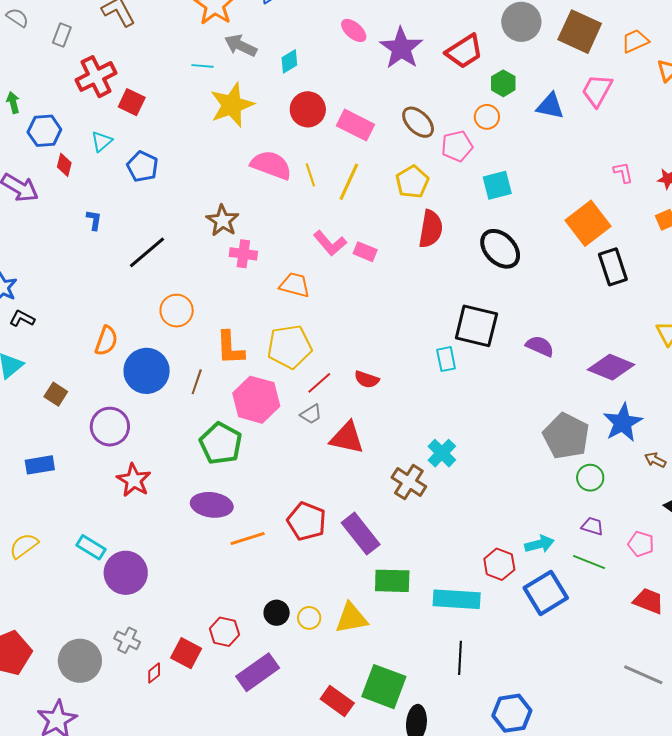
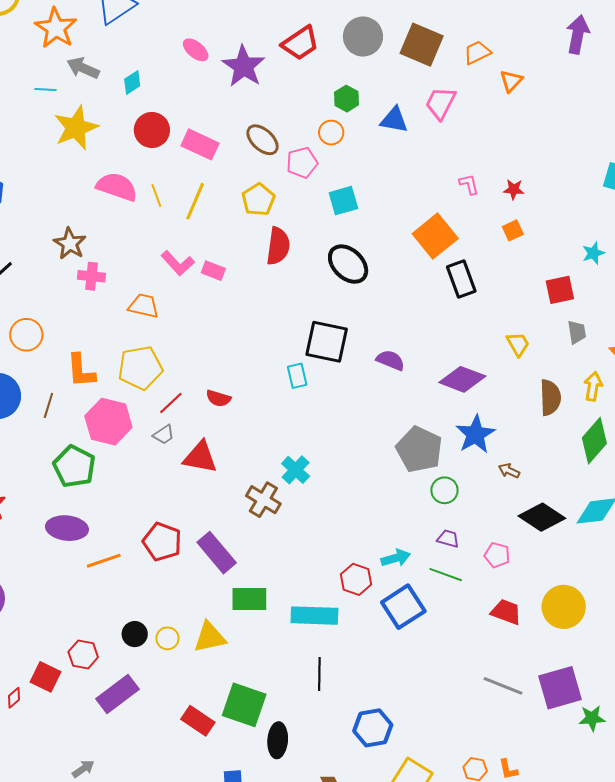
red trapezoid: (464, 51) -> (300, 43), moved

